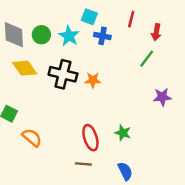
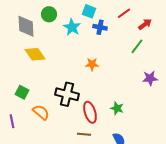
red line: (131, 19) -> (124, 13), turned 40
red arrow: (156, 32) -> (145, 24), turned -136
green circle: (41, 35) -> (49, 14), moved
black cross: (63, 74) -> (67, 94), moved

